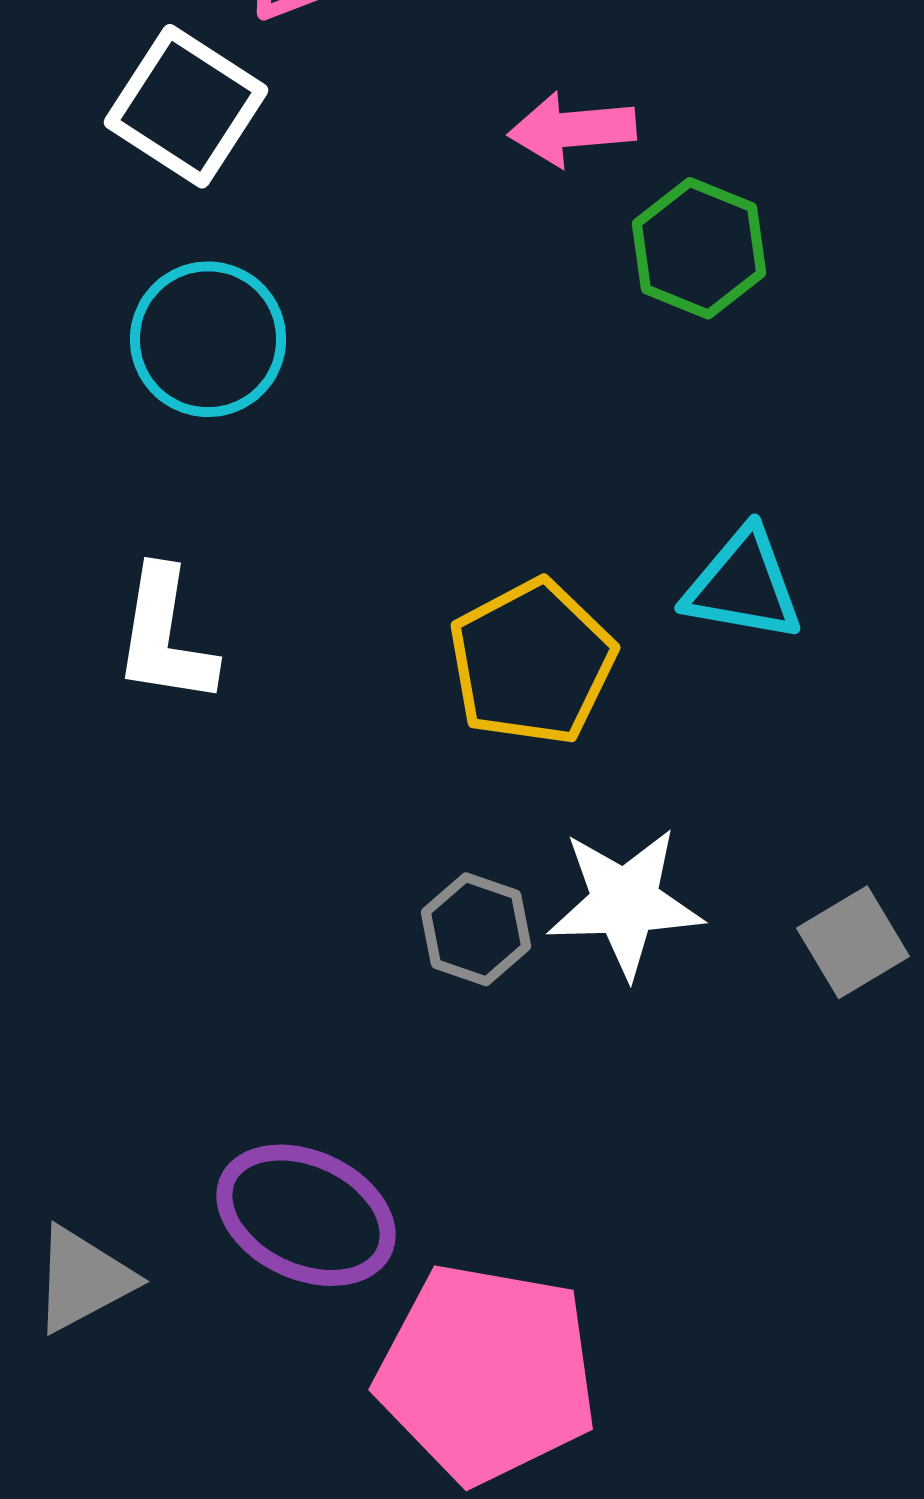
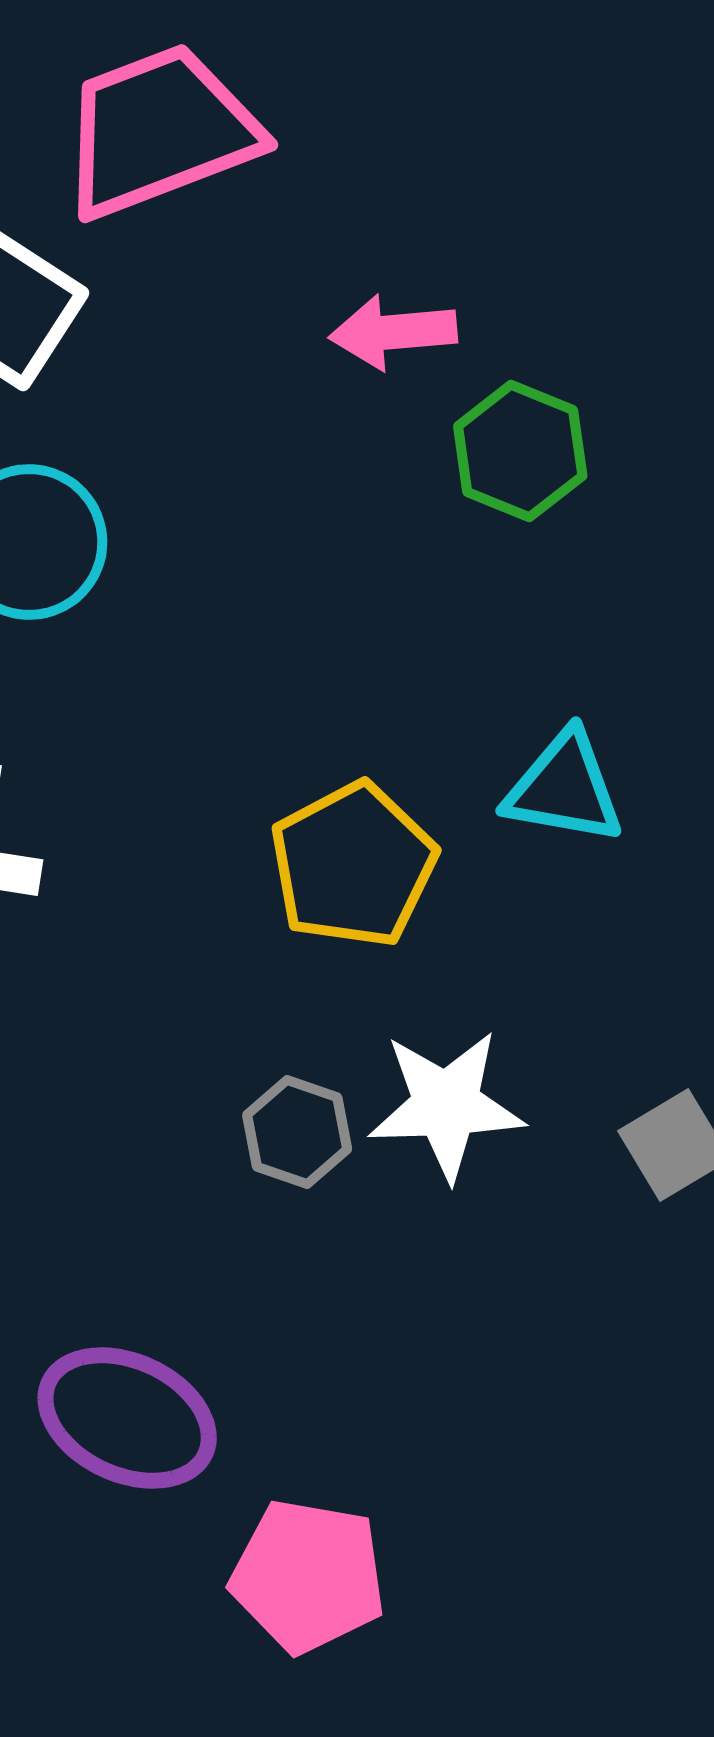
pink pentagon: (487, 1373) -> (308, 1576), size x0.7

